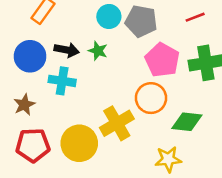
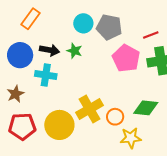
red line: (195, 17) -> (151, 35), moved
orange circle: (151, 98) -> (115, 117), moved, size x0.7

